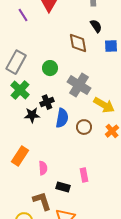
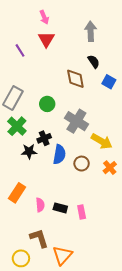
blue square: (111, 46) -> (109, 82), turned 32
black rectangle: (63, 187) -> (60, 208), moved

